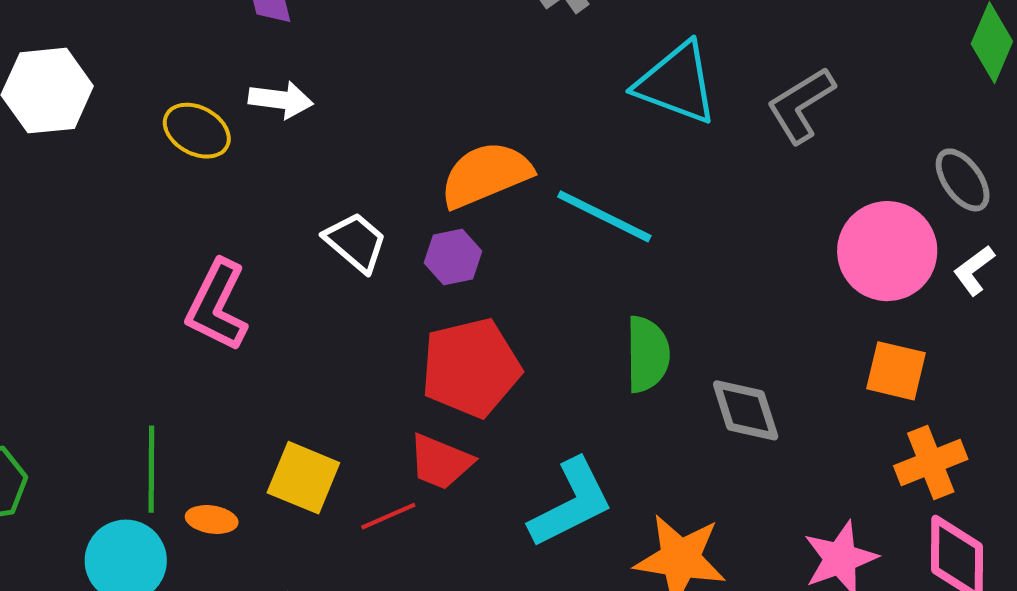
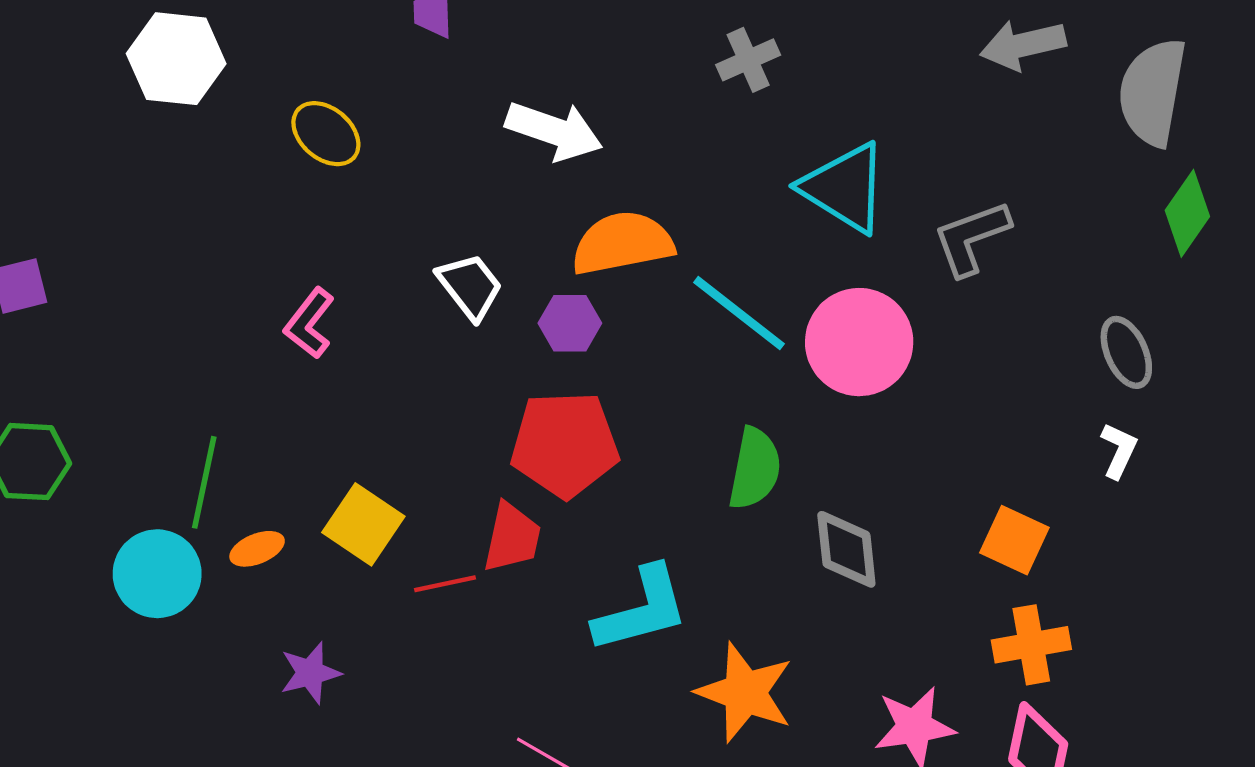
white arrow: (281, 100) -> (554, 131), moved, size x1.4
pink circle: (887, 251) -> (859, 342), moved
white L-shape: (974, 270) -> (1119, 451), turned 140
pink L-shape: (217, 305) -> (309, 323), size x0.7
red trapezoid: (440, 462) -> (512, 537), turned -112
orange ellipse: (212, 519) -> (257, 549), turned -42

